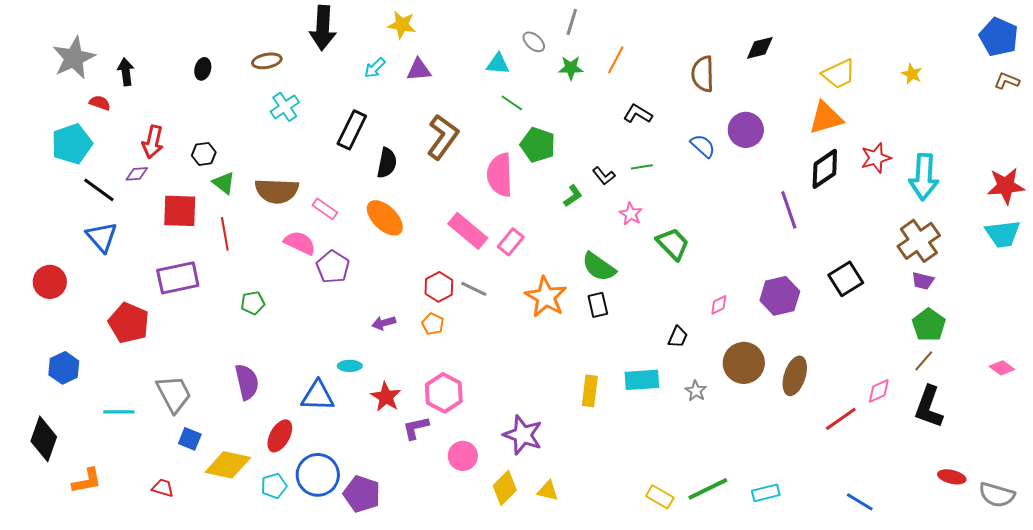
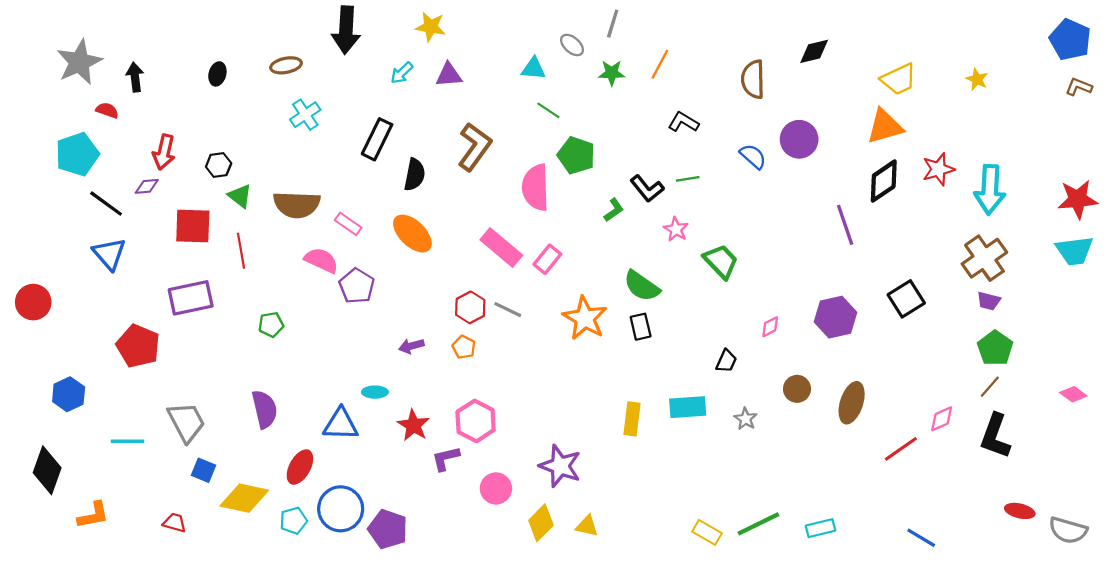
black L-shape: (604, 176) -> (647, 189), size x1.4
red circle: (50, 282) -> (33, 302), moved
brown circle: (744, 363) -> (797, 389), size x0.6

